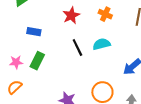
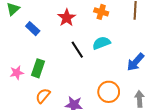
blue rectangle: (34, 32) -> (33, 29), moved, turned 40
orange semicircle: (15, 87) -> (43, 96), moved

